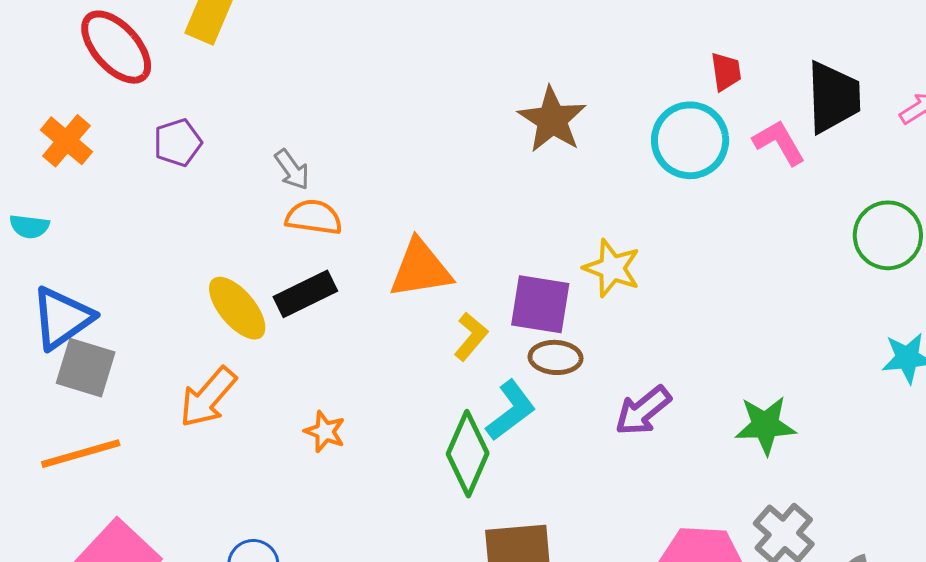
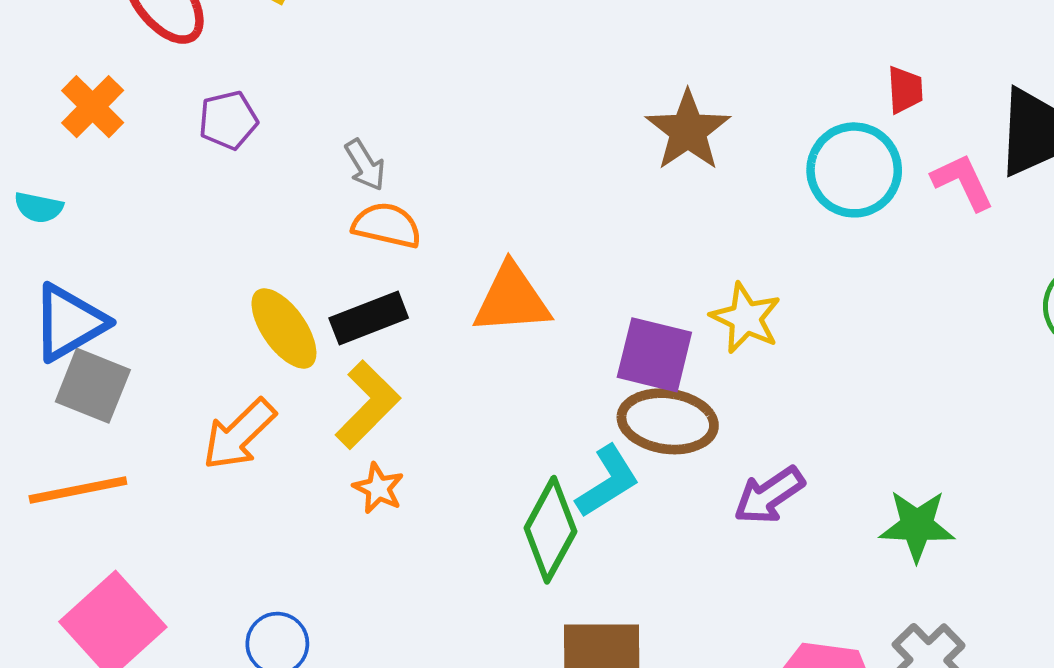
yellow L-shape: (471, 336) -> (368, 405), moved, size x1.5
brown ellipse: (556, 357) -> (668, 421), size x1.5

